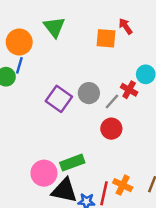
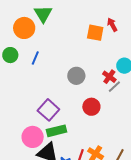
green triangle: (54, 27) -> (43, 14), moved
blue line: (19, 65) -> (35, 58), moved
purple square: (59, 99) -> (48, 110), moved
gray line: (112, 102) -> (114, 87), moved

